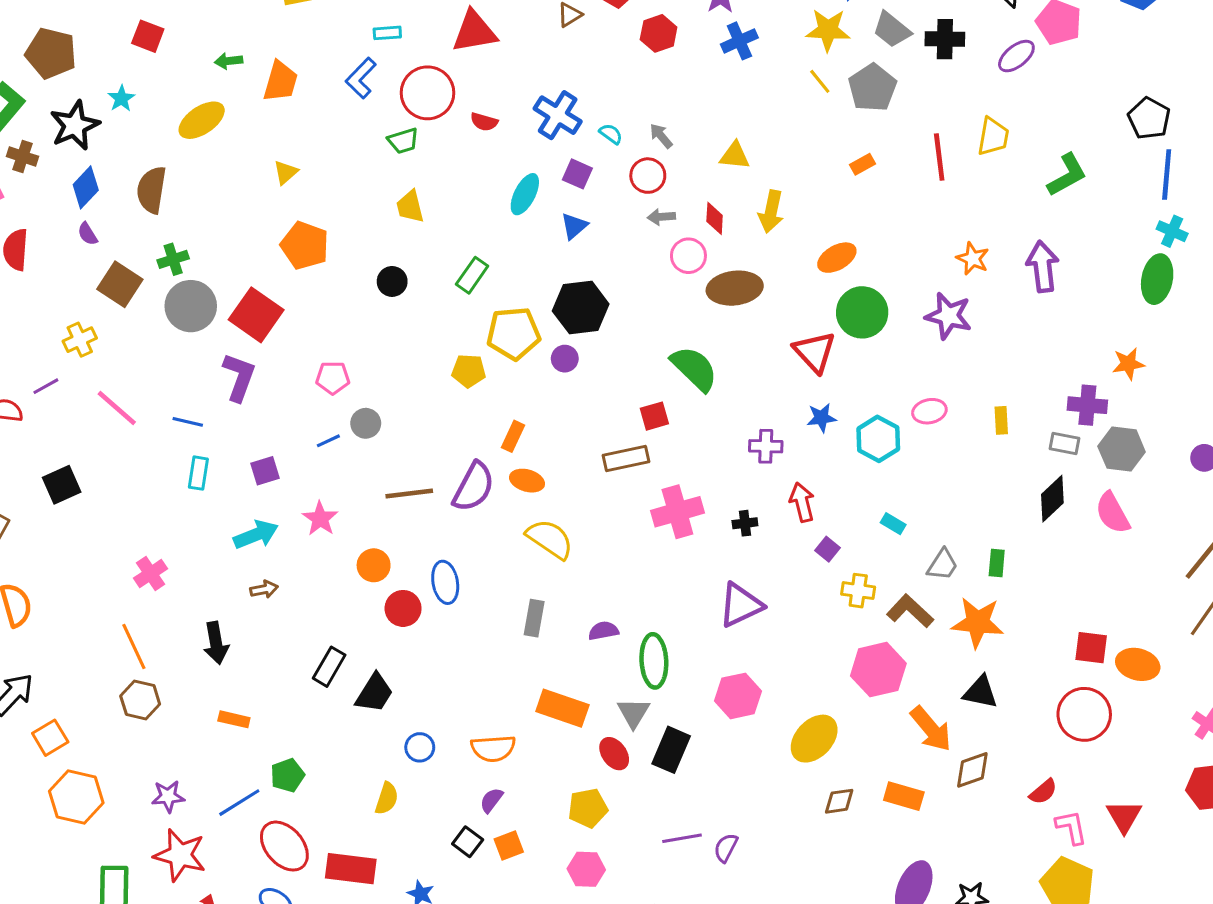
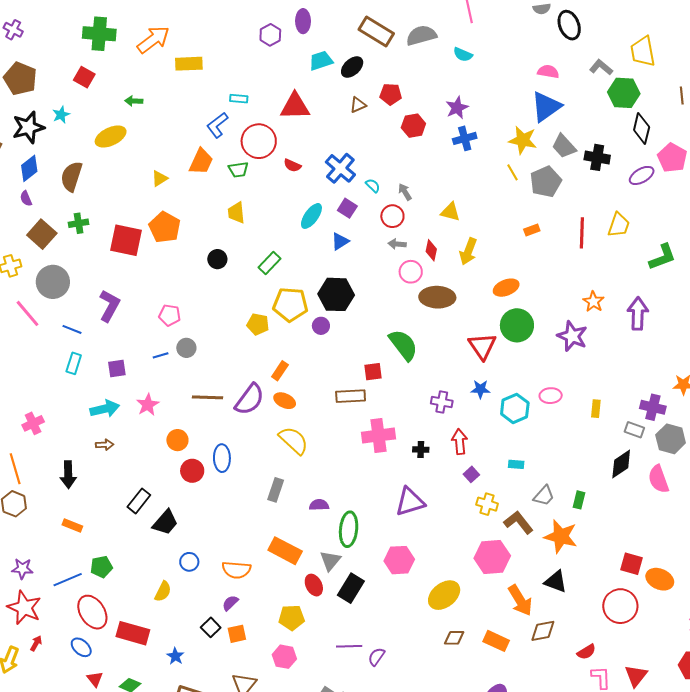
orange trapezoid: (280, 81) -> (201, 161), moved
gray circle: (191, 306) -> (53, 282), moved
red square: (256, 315) -> (126, 240), moved, turned -32
cyan rectangle: (893, 524) -> (516, 464), turned -35

